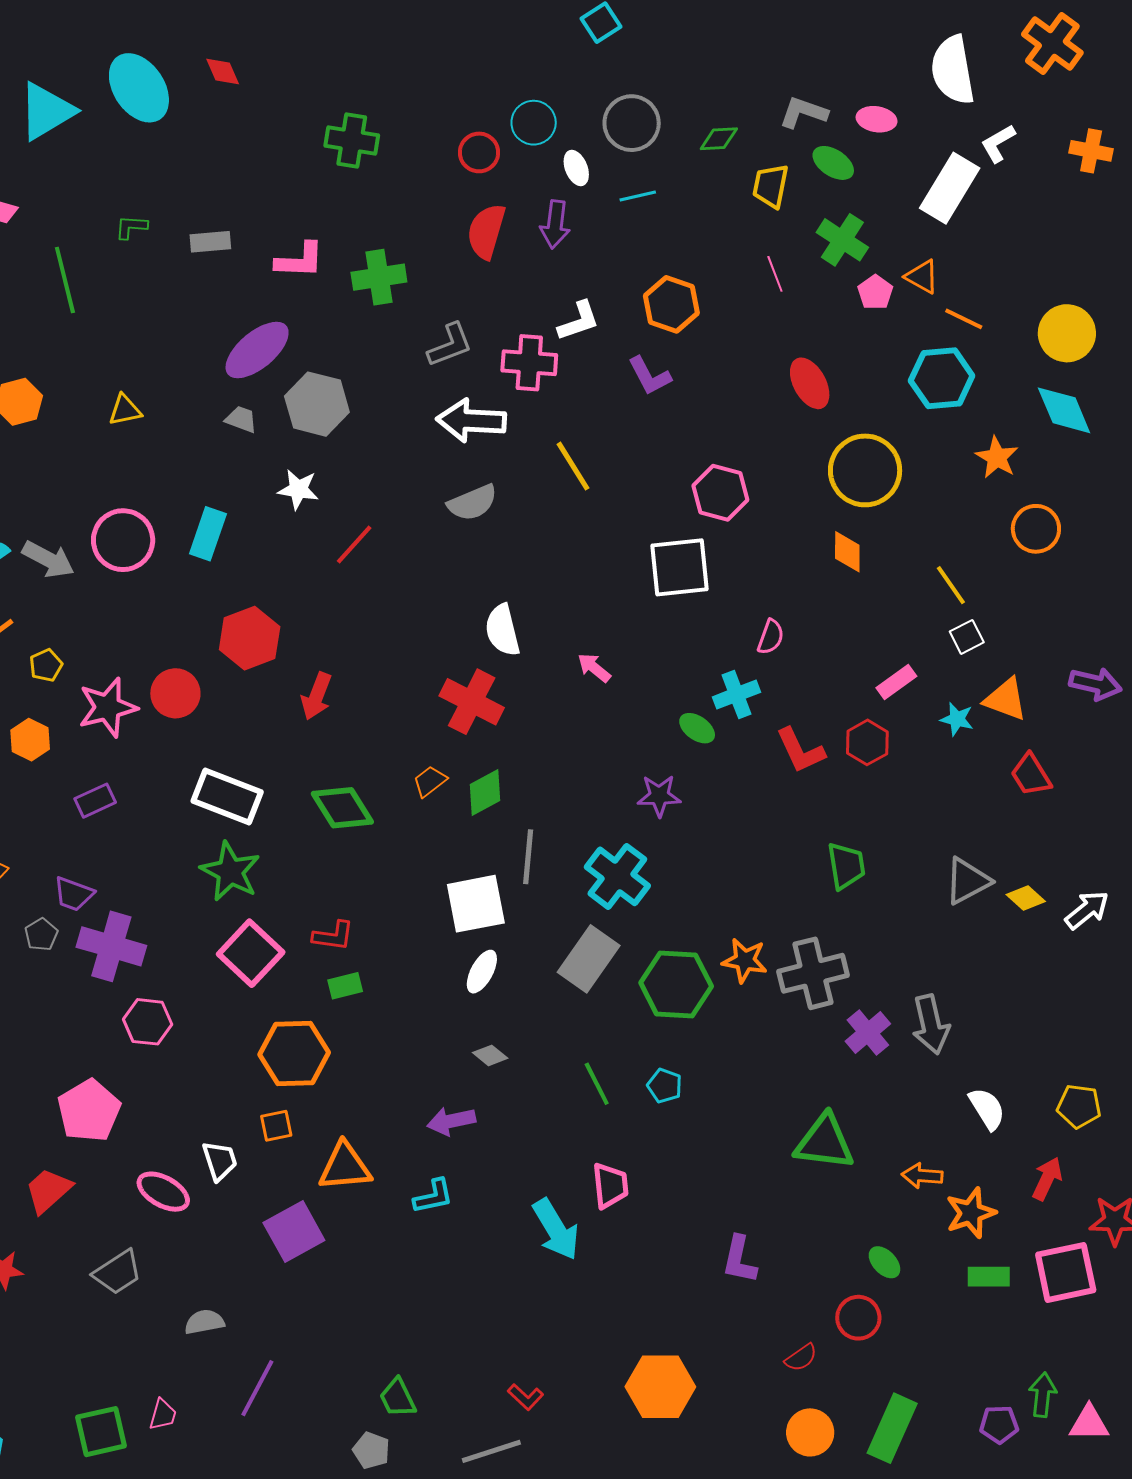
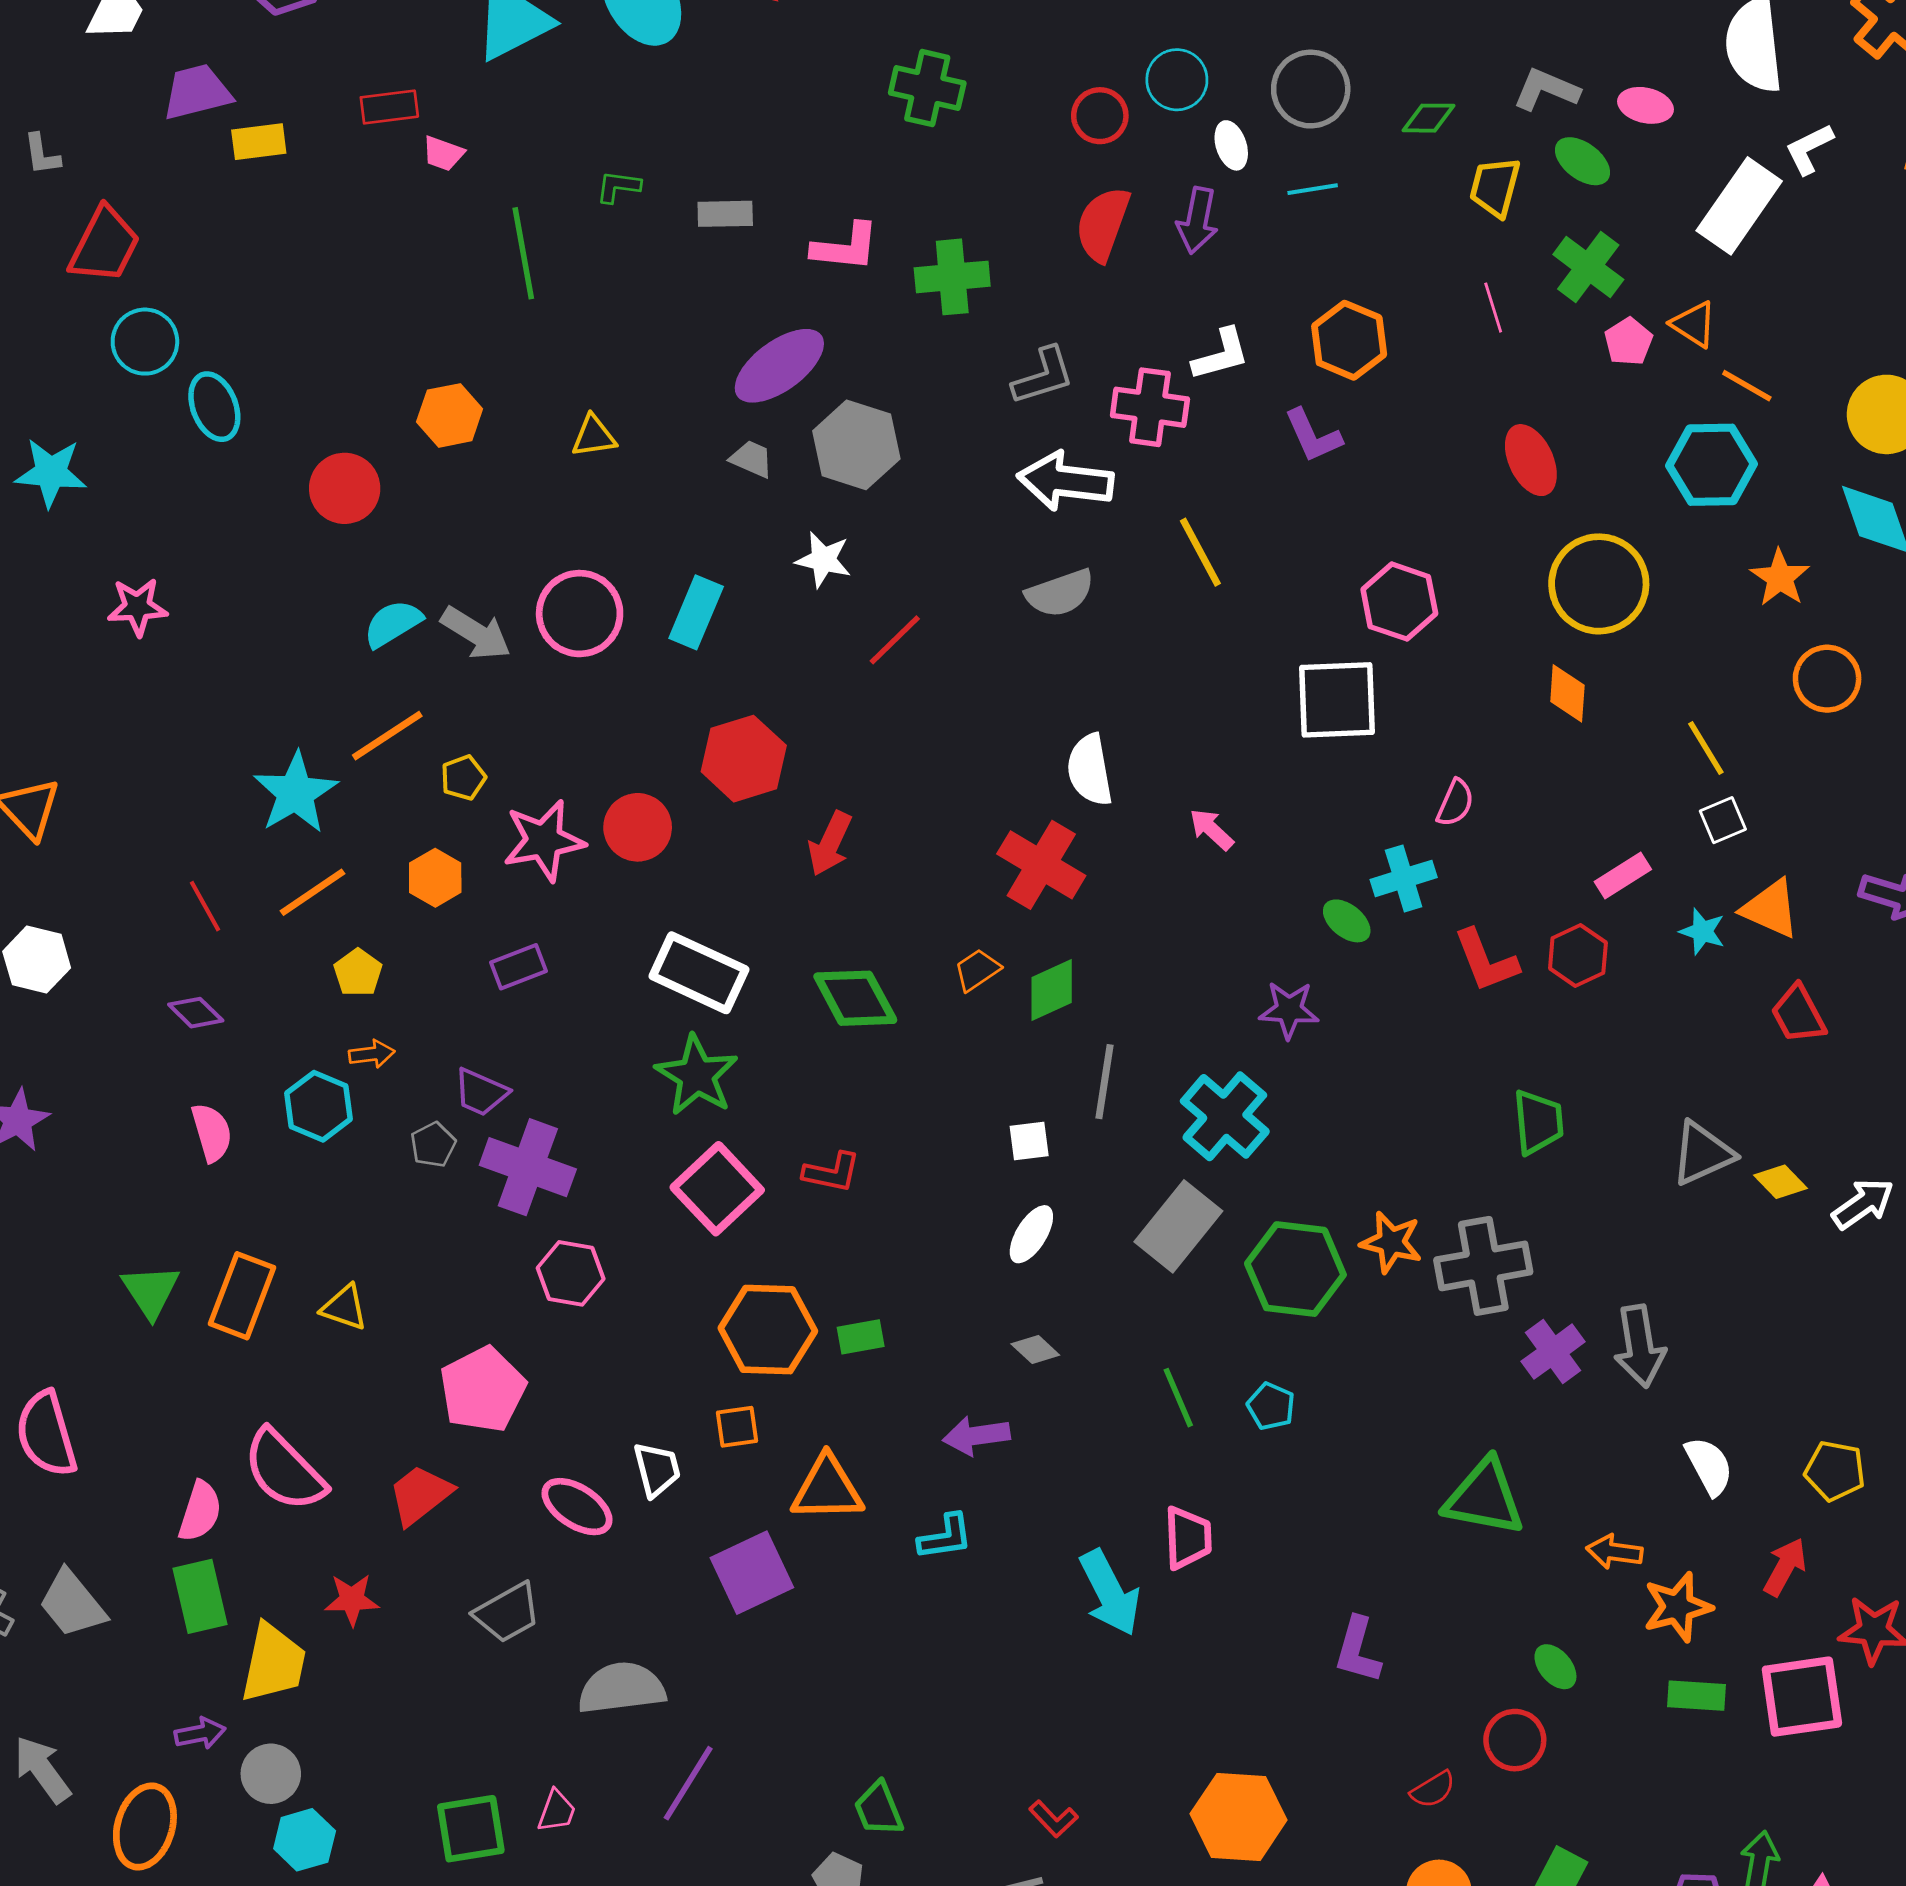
white square: (476, 904) -> (1029, 1141), size x0.5
green rectangle: (345, 986) -> (861, 1337), moved
gray semicircle: (204, 1322) -> (622, 1688), size x1.6

